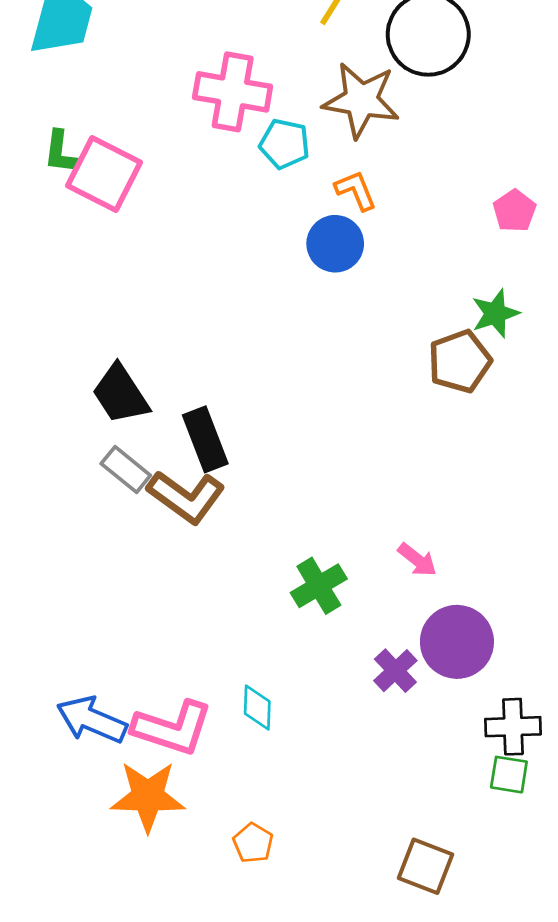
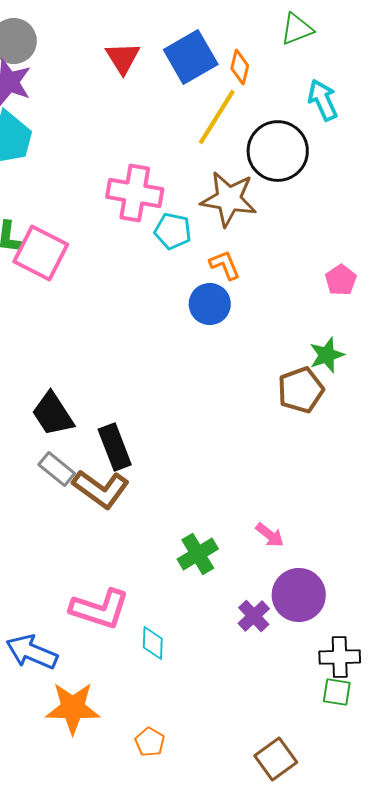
pink L-shape: (172, 728) -> (100, 609), moved
brown square: (425, 866) -> (276, 759), turned 33

